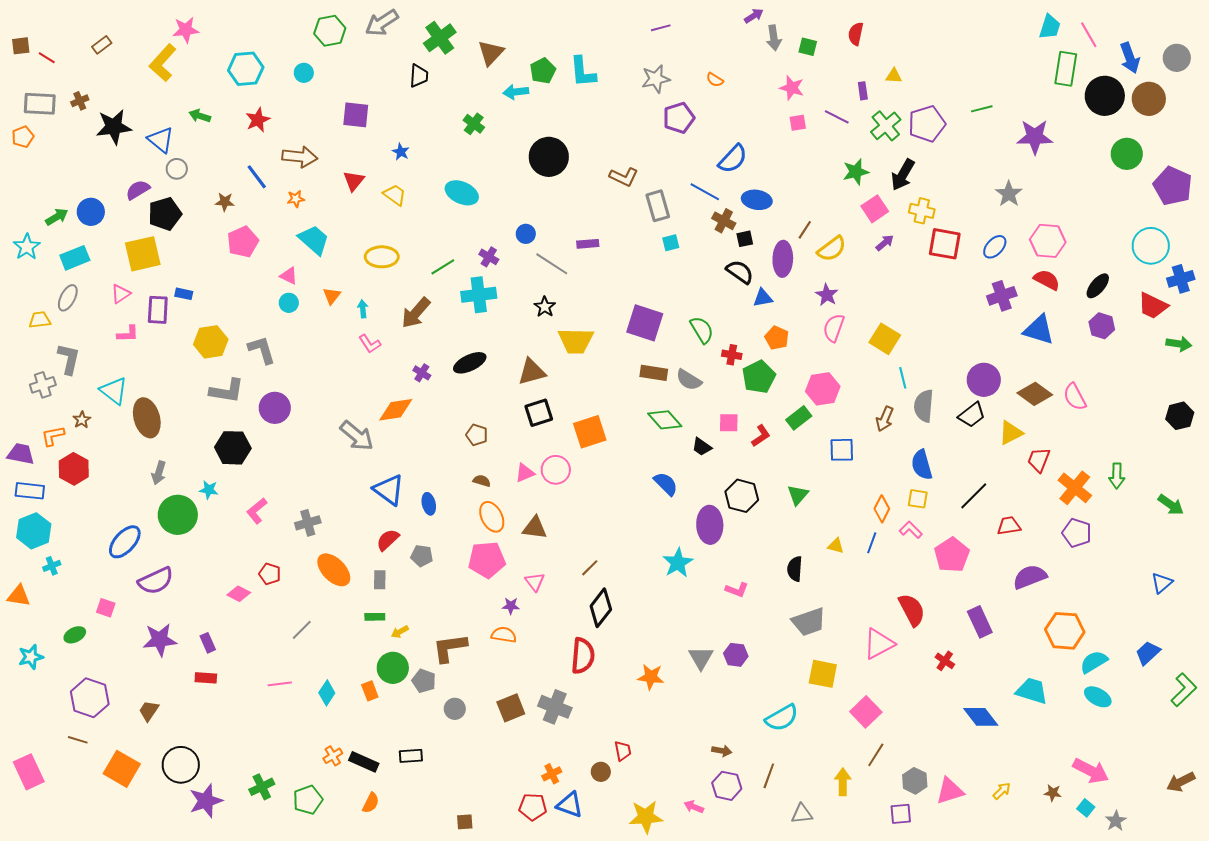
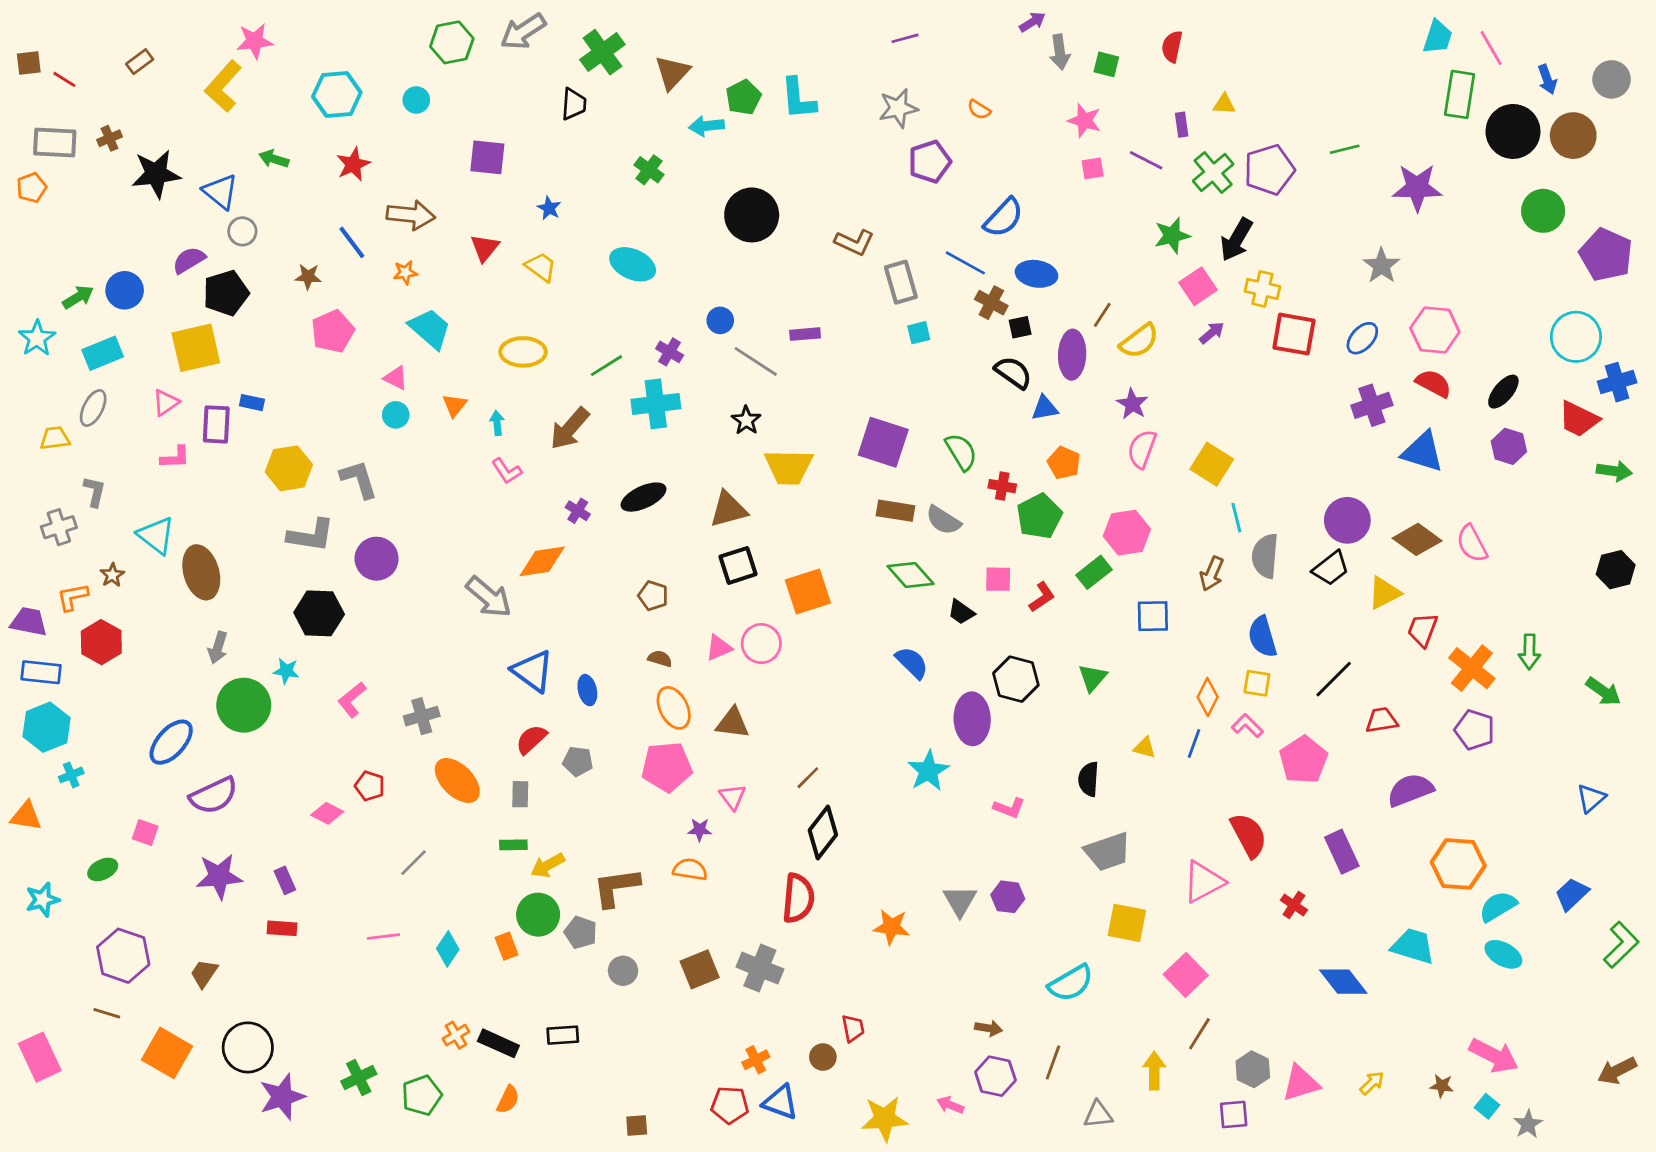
blue arrow: (1130, 58) -> (1547, 79), size x0.7
gray L-shape: (69, 359) -> (94, 492), size x0.7
yellow arrow: (400, 632) -> (548, 865), size x1.4

